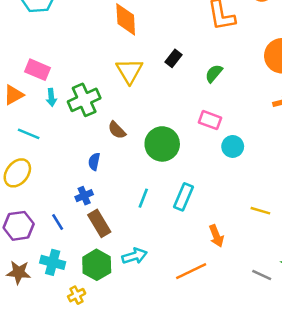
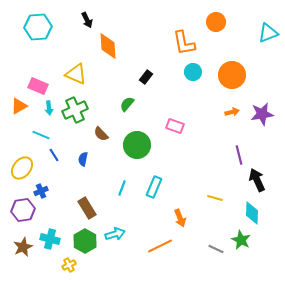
yellow triangle: (129, 71) -> (76, 74), moved, turned -35
green semicircle: (214, 73) -> (127, 104), moved
cyan line: (29, 134) -> (41, 135), moved
cyan circle: (233, 146) -> (193, 72), moved
blue cross: (84, 196) -> (41, 191), moved
blue line: (58, 222) -> (54, 155), moved
brown star: (19, 272) -> (23, 247), turned -30

